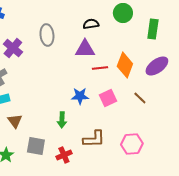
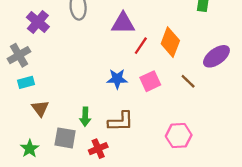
purple ellipse: (157, 66) -> (216, 56), moved
red line: (100, 68) -> (141, 46), turned -49
green arrow: (62, 120) -> (85, 117), moved
brown L-shape: (94, 139) -> (121, 121), moved

